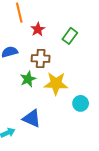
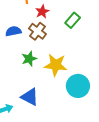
brown cross: (41, 58) -> (37, 31), moved, turned 30
cyan circle: (81, 103) -> (78, 86), size x1.5

